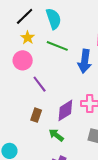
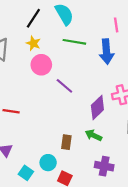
yellow star: (28, 38) -> (33, 43), moved
brown rectangle: (36, 115) -> (66, 142), moved

